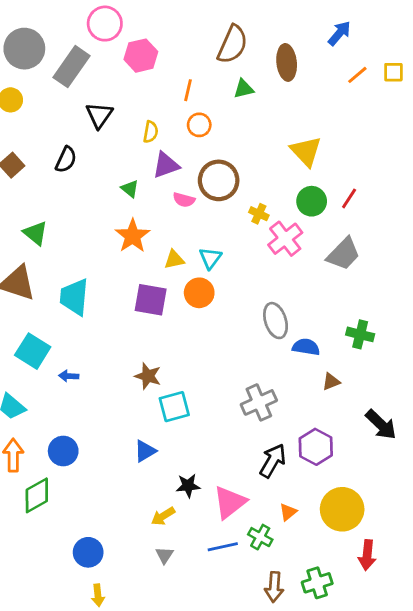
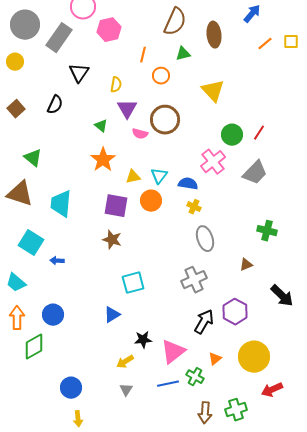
orange circle: (199, 125) -> (161, 76), moved
yellow triangle: (306, 151) -> (213, 91), moved
purple triangle: (166, 165) -> (127, 109), turned -40
yellow cross: (259, 214) -> (194, 207), moved
gray ellipse: (276, 321) -> (205, 239), moved
blue semicircle: (306, 347) -> (188, 184), moved
brown star: (148, 376) -> (112, 240), moved
red arrow: (367, 555) -> (272, 390), turned 60

